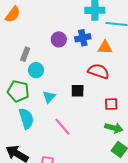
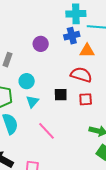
blue cross: (83, 38) -> (72, 36), moved
cyan circle: (36, 70) -> (27, 81), moved
red square: (111, 104) -> (86, 99), moved

